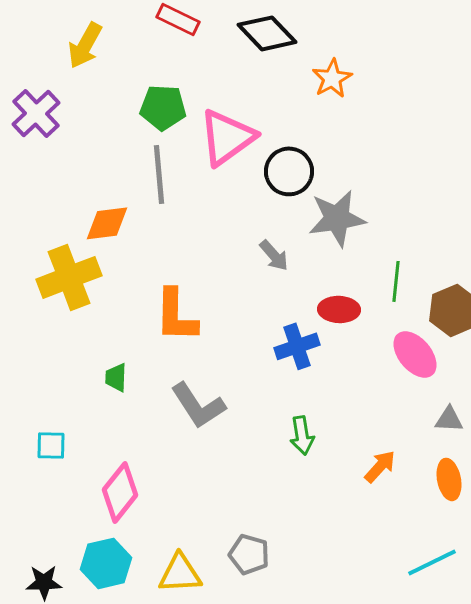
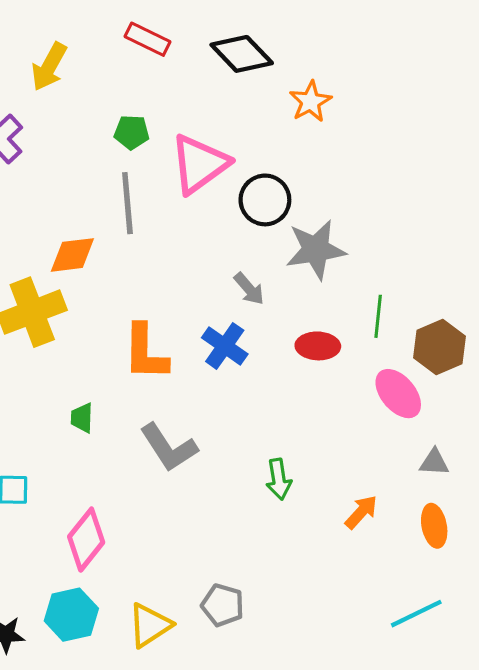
green pentagon: (163, 107) -> (132, 132), size x0.7
blue cross: (297, 346) -> (225, 346), moved, turned -36
yellow triangle: (180, 573) -> (150, 625), turned -30

